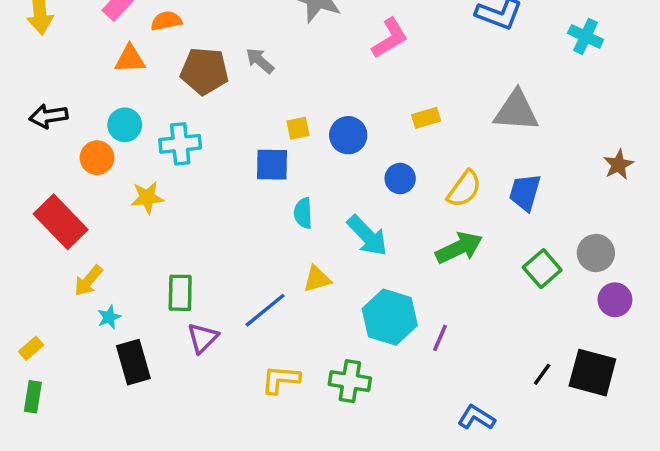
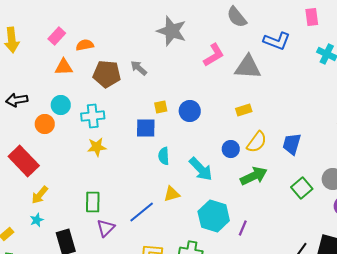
gray triangle: (516, 111) -> (248, 67), moved
yellow rectangle: (426, 118) -> (244, 110), moved
blue circle: (400, 179) -> (231, 149), moved
yellow star: (147, 198) -> (97, 147), moved
cyan star: (109, 317) -> (37, 220), moved

